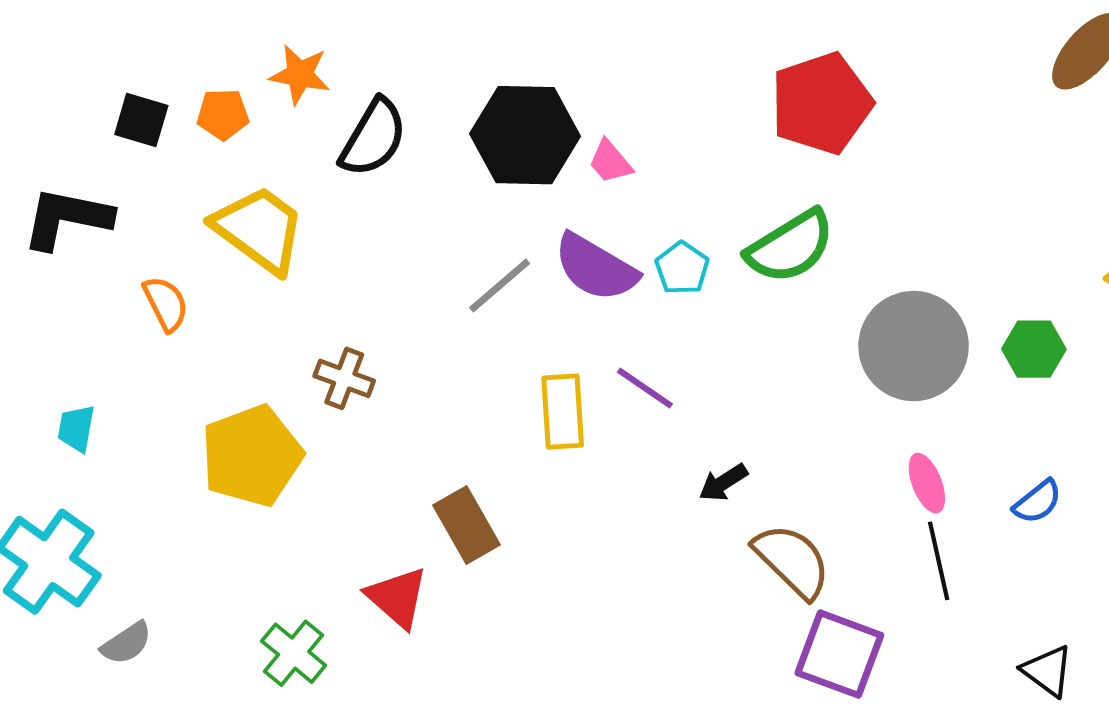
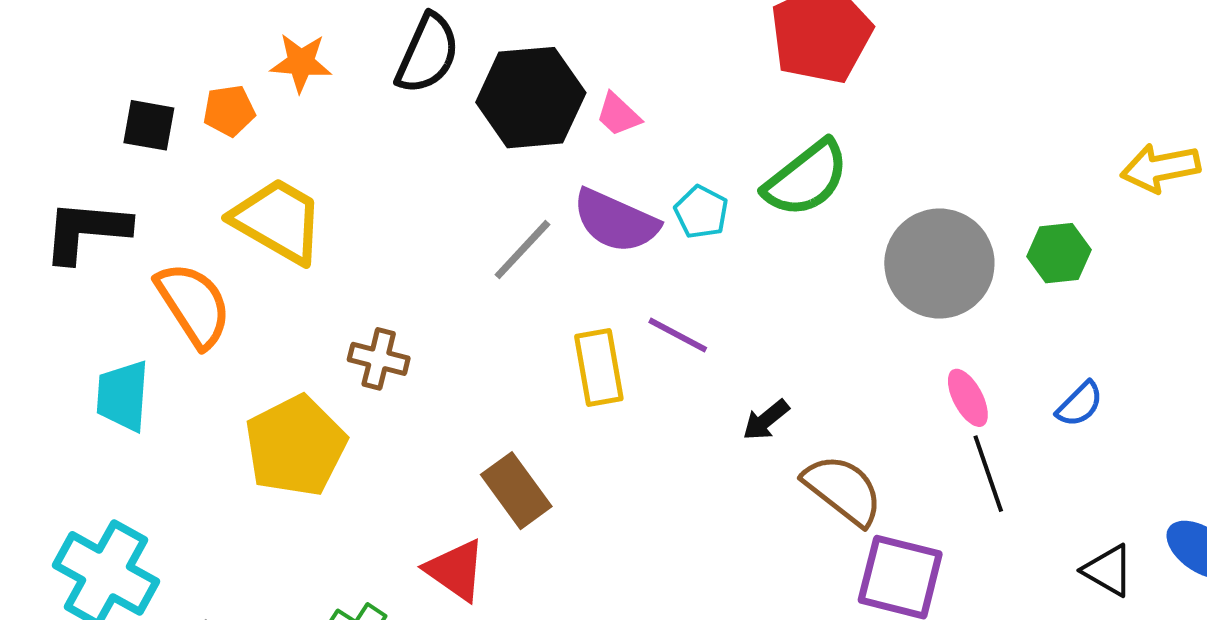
black semicircle: (373, 138) -> (428, 54), moved
orange semicircle: (166, 304) -> (193, 305), size x1.6
cyan trapezoid: (76, 428) -> (123, 396), moved, size x1.5

